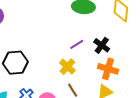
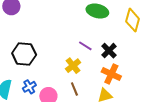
purple line: (77, 44) -> (85, 46), turned 56

